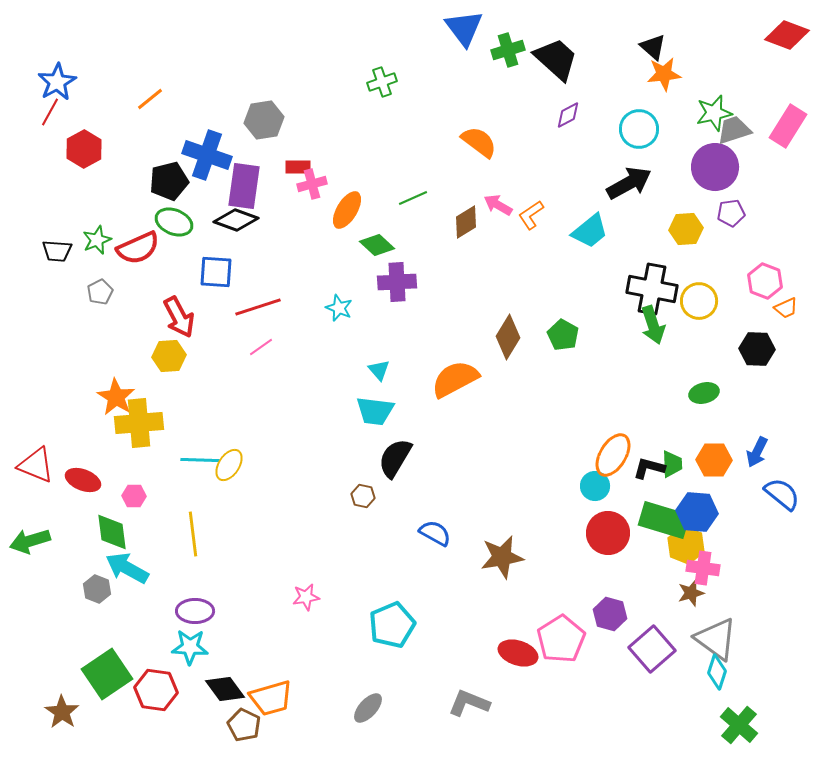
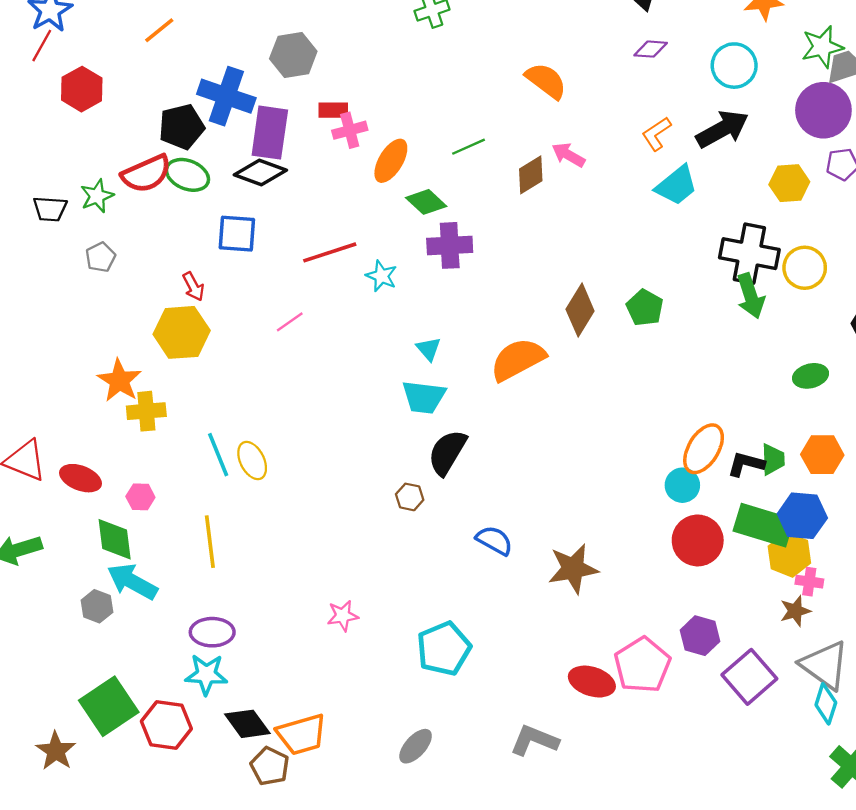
purple diamond: (568, 115) -> (651, 49), turned 32
orange L-shape: (531, 215) -> (657, 134), moved
red semicircle: (138, 248) -> (146, 174), moved
red line: (258, 307) -> (330, 252), moved
red arrow: (179, 317) -> (193, 287), size x0.6
yellow hexagon: (169, 356) -> (182, 332), size x1.4
yellow cross: (139, 423) -> (146, 411), size x0.7
cyan line: (200, 460) -> (218, 455), turned 66
yellow ellipse: (229, 465) -> (252, 461), turned -60
pink cross: (703, 568) -> (809, 582), size x0.7

